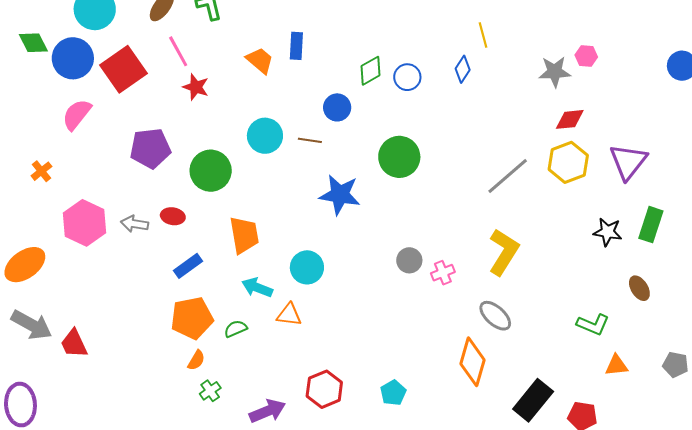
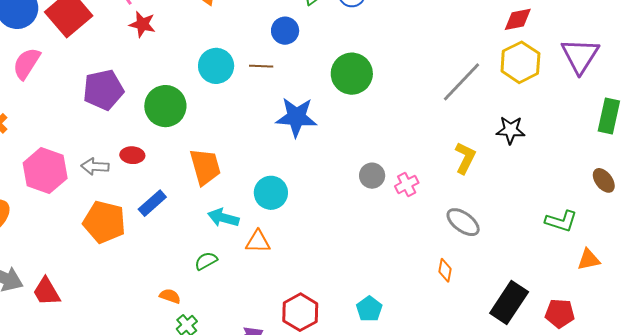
black star: (608, 232) -> (511, 130), moved
yellow L-shape: (504, 252) -> (465, 158), size x0.7
orange pentagon: (192, 318) -> (104, 222), moved, turned 30
orange semicircle: (196, 360) -> (170, 296), turned -95
orange diamond: (472, 362) -> (445, 270), size x0.5

